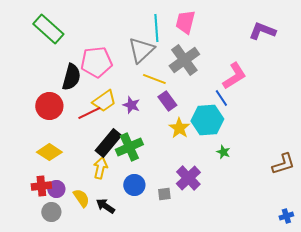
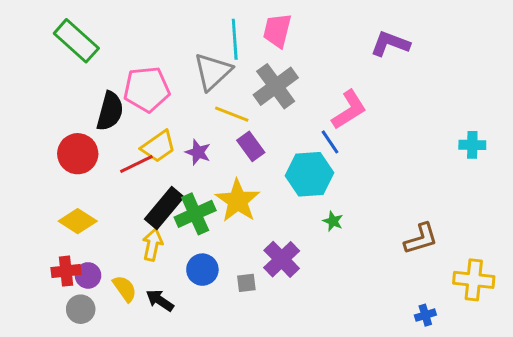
yellow star: (179, 128) -> (238, 201), moved, size x1.4

